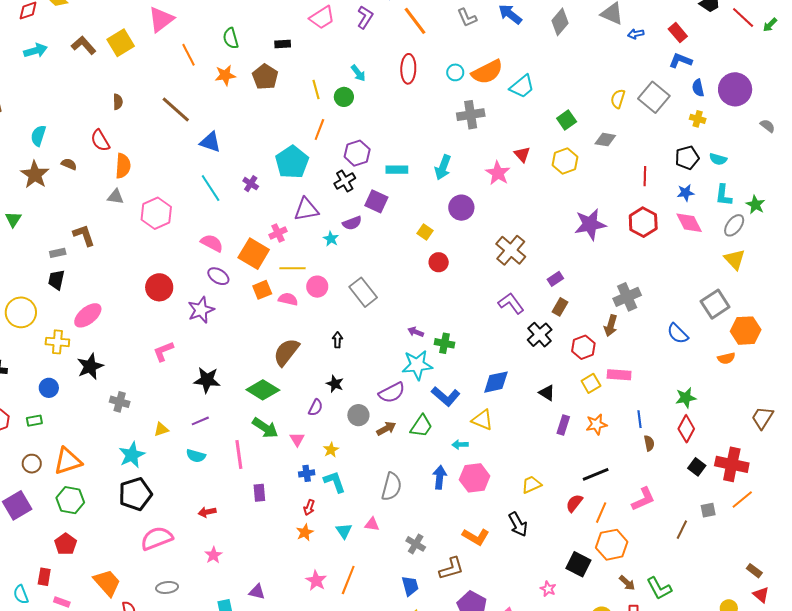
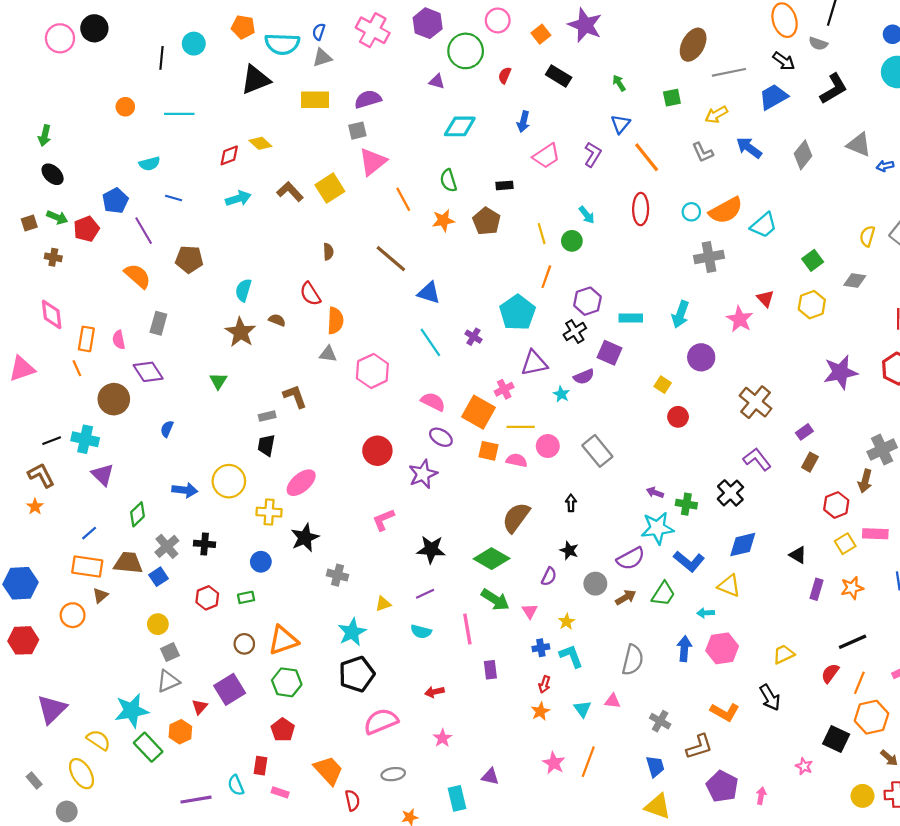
orange square: (262, 290) -> (488, 451), turned 36
black cross: (540, 335) -> (730, 493), moved

